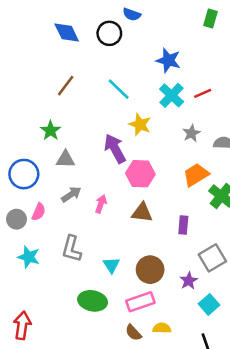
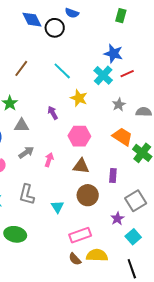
green rectangle: (211, 18) -> (121, 16), moved
blue diamond: (67, 33) -> (32, 20), moved
blue star: (168, 60) -> (113, 54), moved
purple arrow: (115, 149) -> (53, 113), moved, size x0.6
orange trapezoid: (196, 175) -> (122, 137), turned 65
brown circle: (150, 270) -> (88, 195), moved
green ellipse: (93, 301) -> (15, 234), moved
yellow semicircle: (162, 328) -> (97, 255), size x1.5

